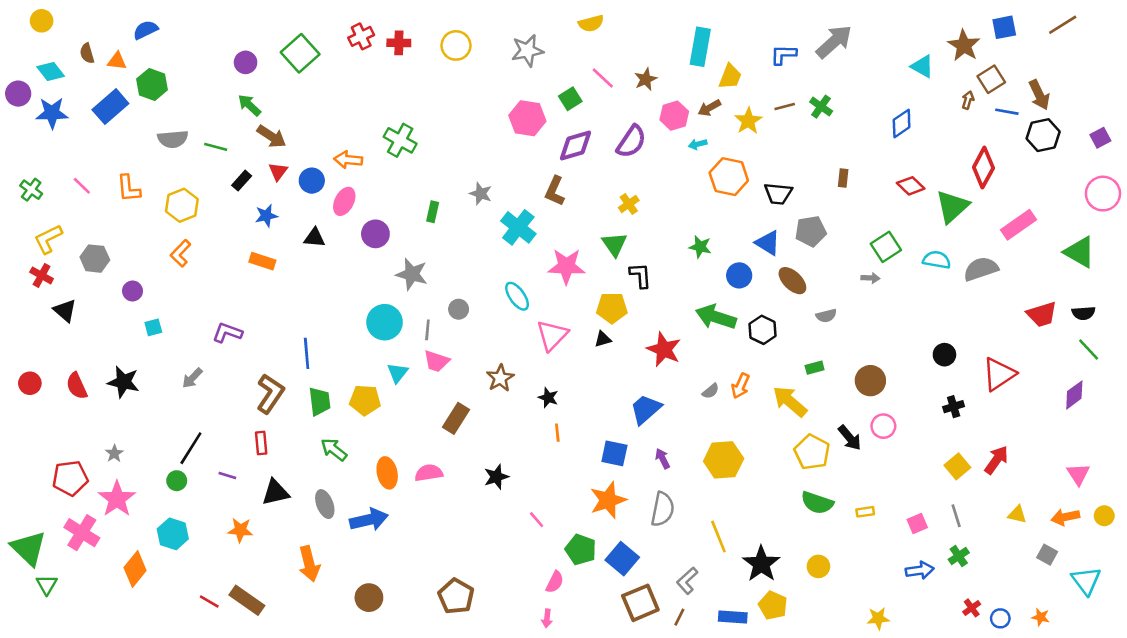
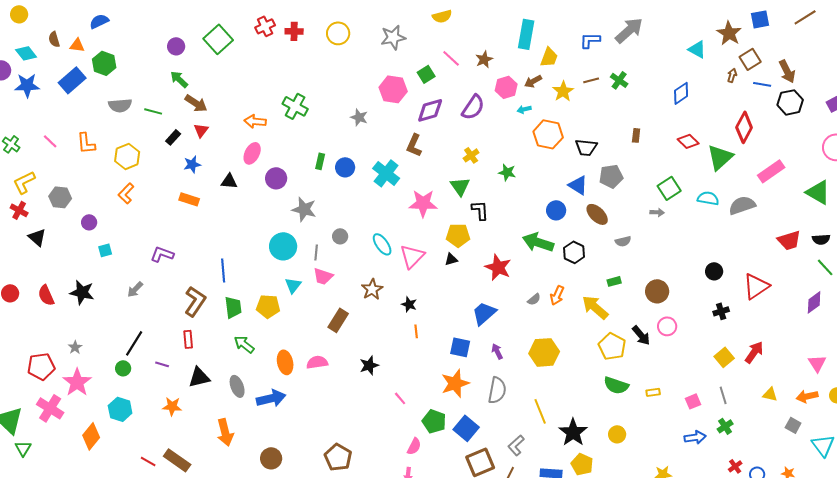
blue circle: (312, 181) -> (345, 167), moved
gray star: (481, 194) -> (359, 117), moved
green star: (700, 247) -> (507, 172), moved
cyan ellipse: (517, 296) -> (382, 244), moved

